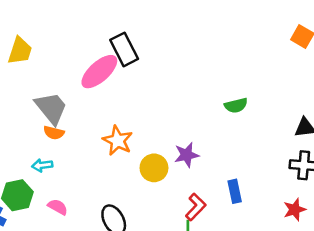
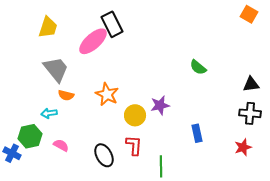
yellow trapezoid: (20, 51) -> (48, 27), moved
green semicircle: (236, 105) -> (198, 67), turned 54
orange semicircle: (54, 133) -> (66, 95), moved
red L-shape: (196, 207) -> (134, 145), moved, turned -40

